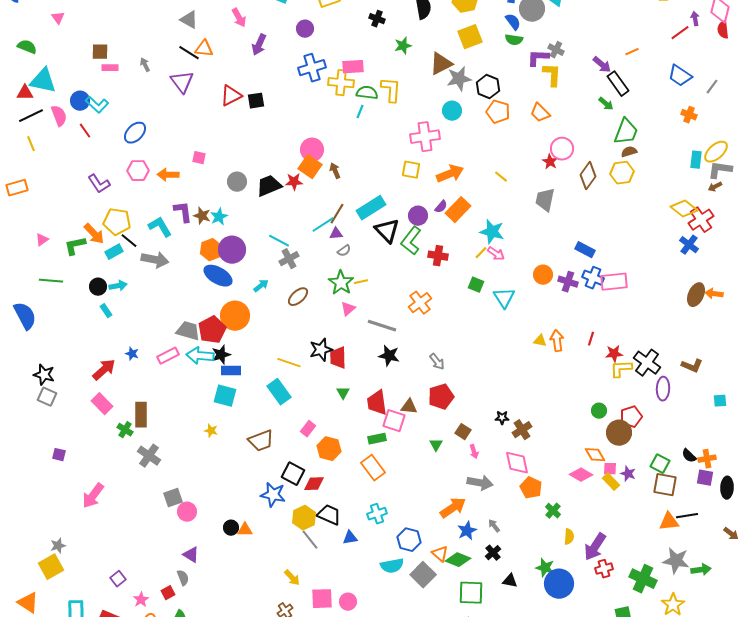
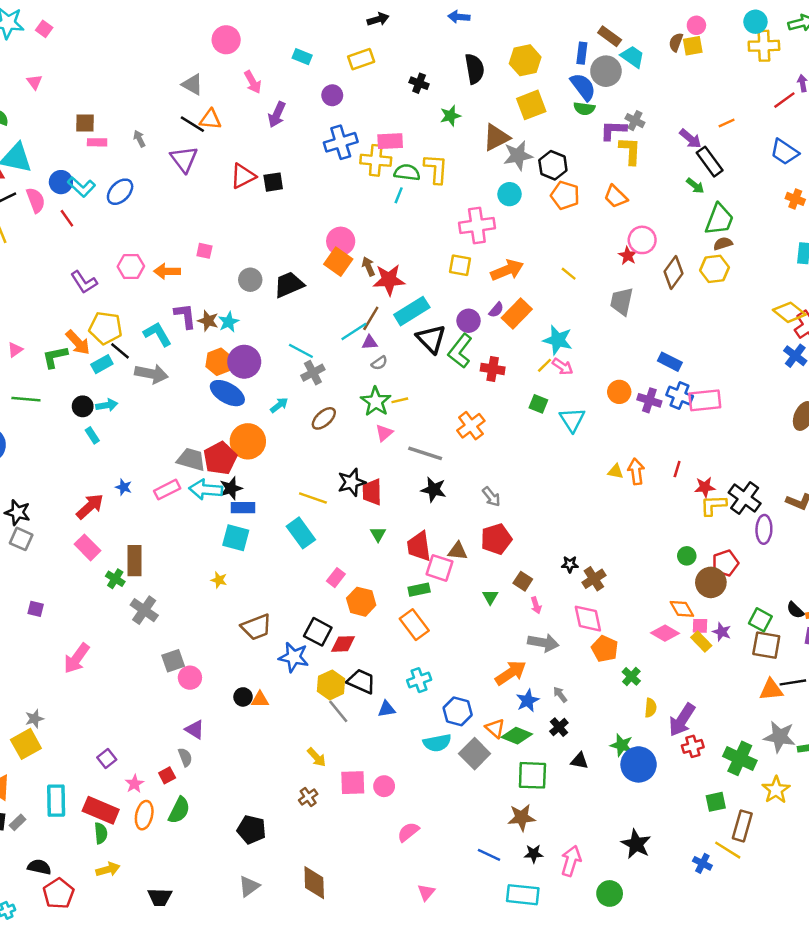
blue semicircle: (513, 22) -> (583, 87), size x1.4
blue ellipse: (135, 133) -> (120, 192), moved
red star: (294, 182) -> (389, 280), moved, size x1.5
brown trapezoid: (261, 441) -> (256, 627), moved

